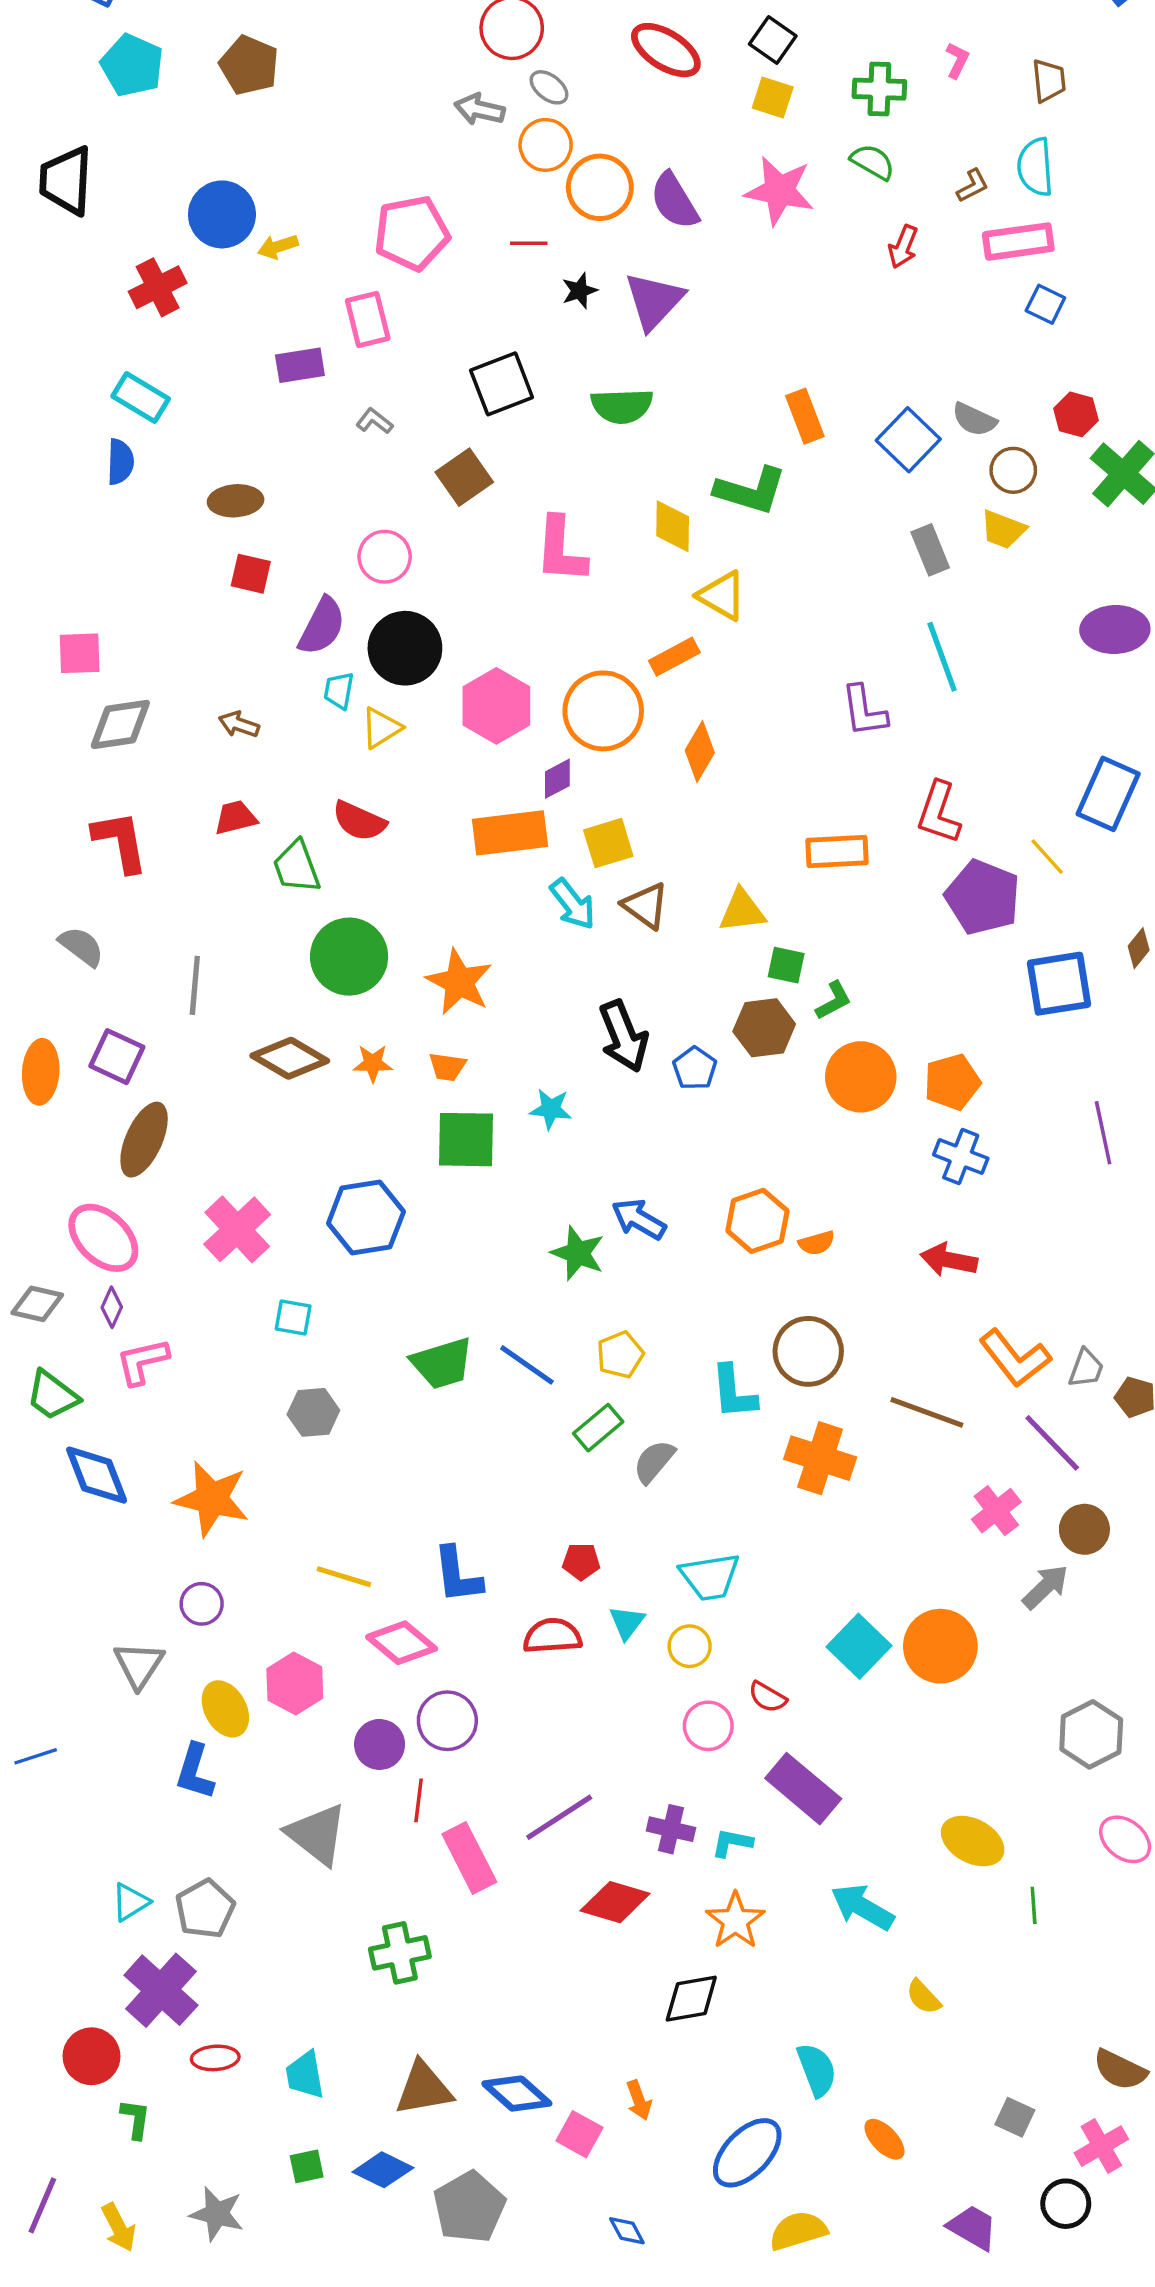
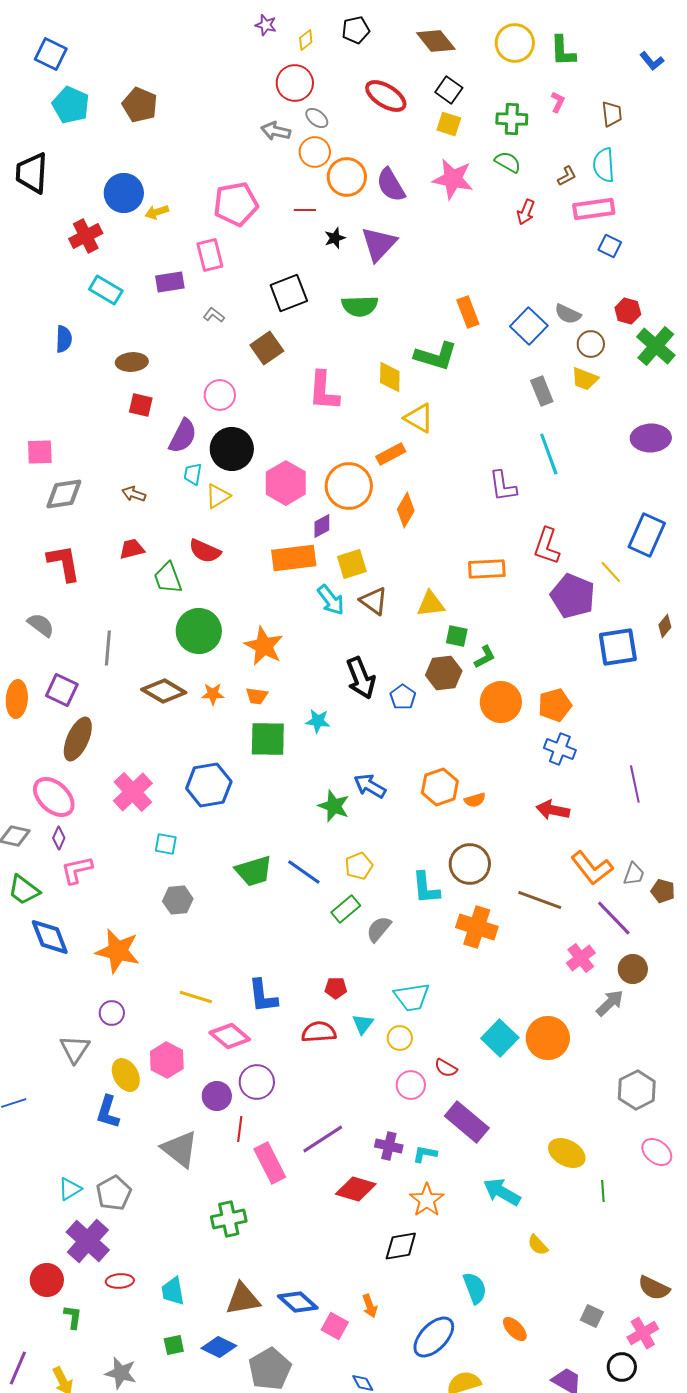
cyan rectangle: (141, 397) -> (106, 290), moved
purple line: (1103, 1133) -> (635, 784), moved

